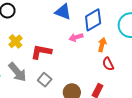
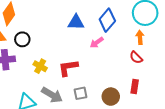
orange arrow: (102, 45) -> (140, 37), moved
gray square: (45, 80) -> (80, 93), turned -32

